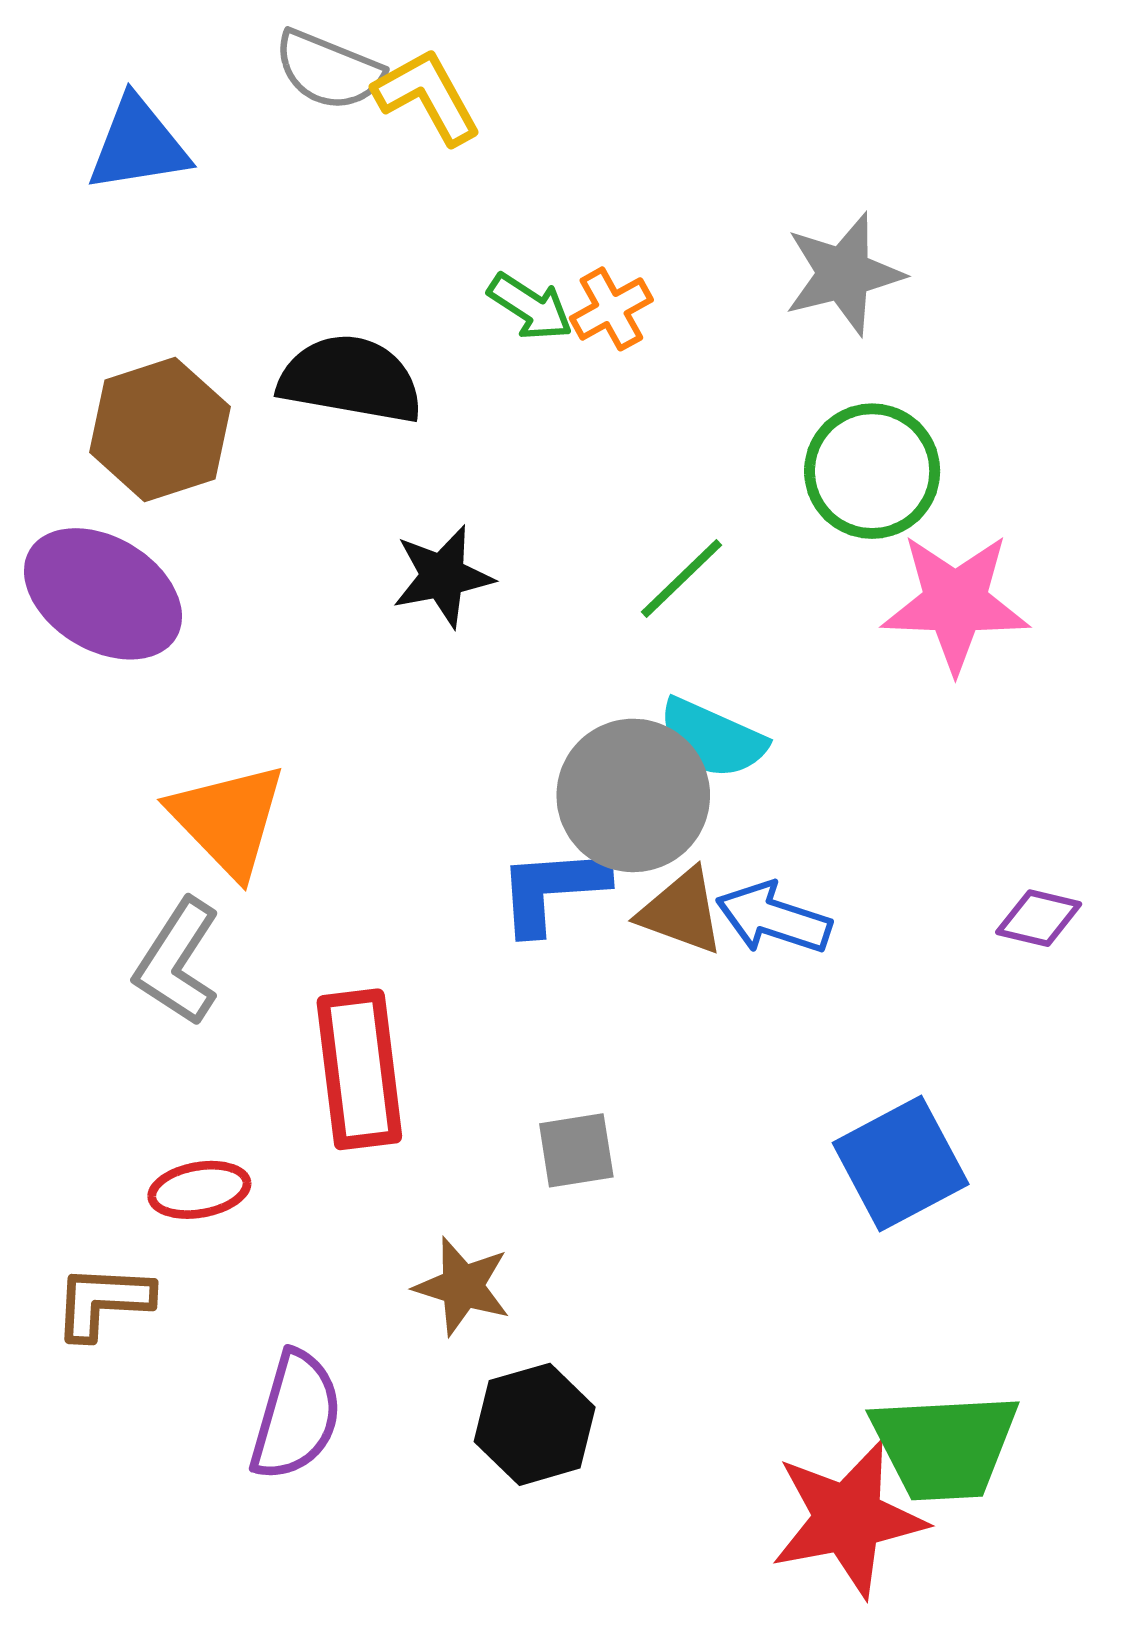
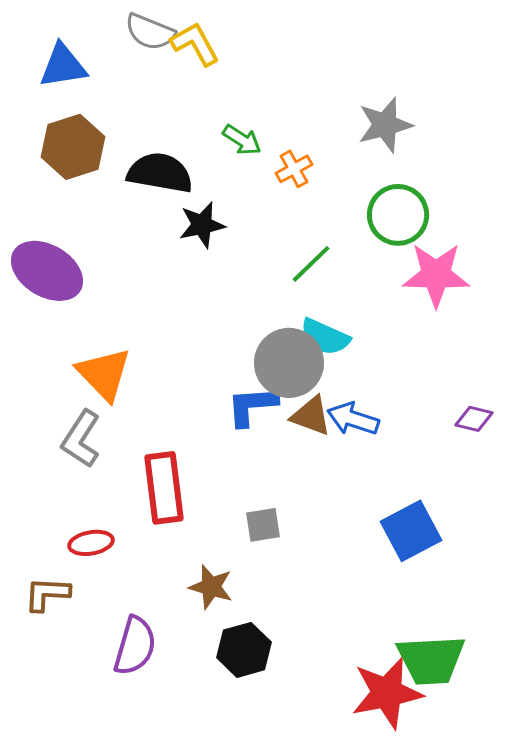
orange cross: (611, 309) -> (294, 169), moved
brown hexagon: (160, 429) -> (73, 147), moved
black star: (443, 576) -> (202, 225), moved

